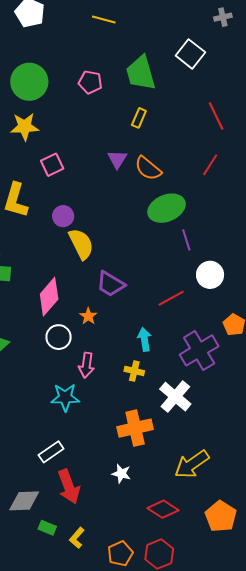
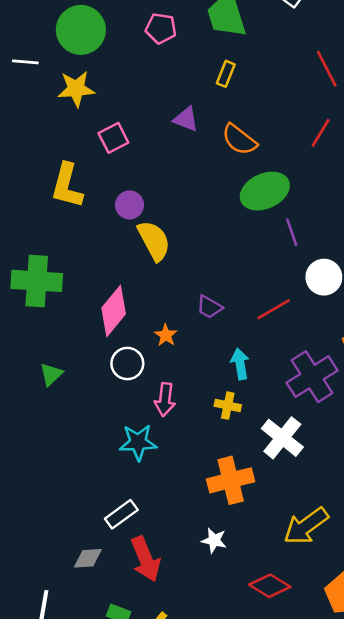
purple triangle: (117, 159) -> (186, 119), moved, turned -40
purple trapezoid: (111, 284) -> (209, 307), moved, size x0.7
gray diamond: (24, 501) -> (88, 558), moved, size x0.7

